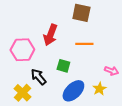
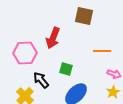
orange line: (84, 44) -> (102, 51), moved
yellow star: (99, 89) -> (113, 92), moved

